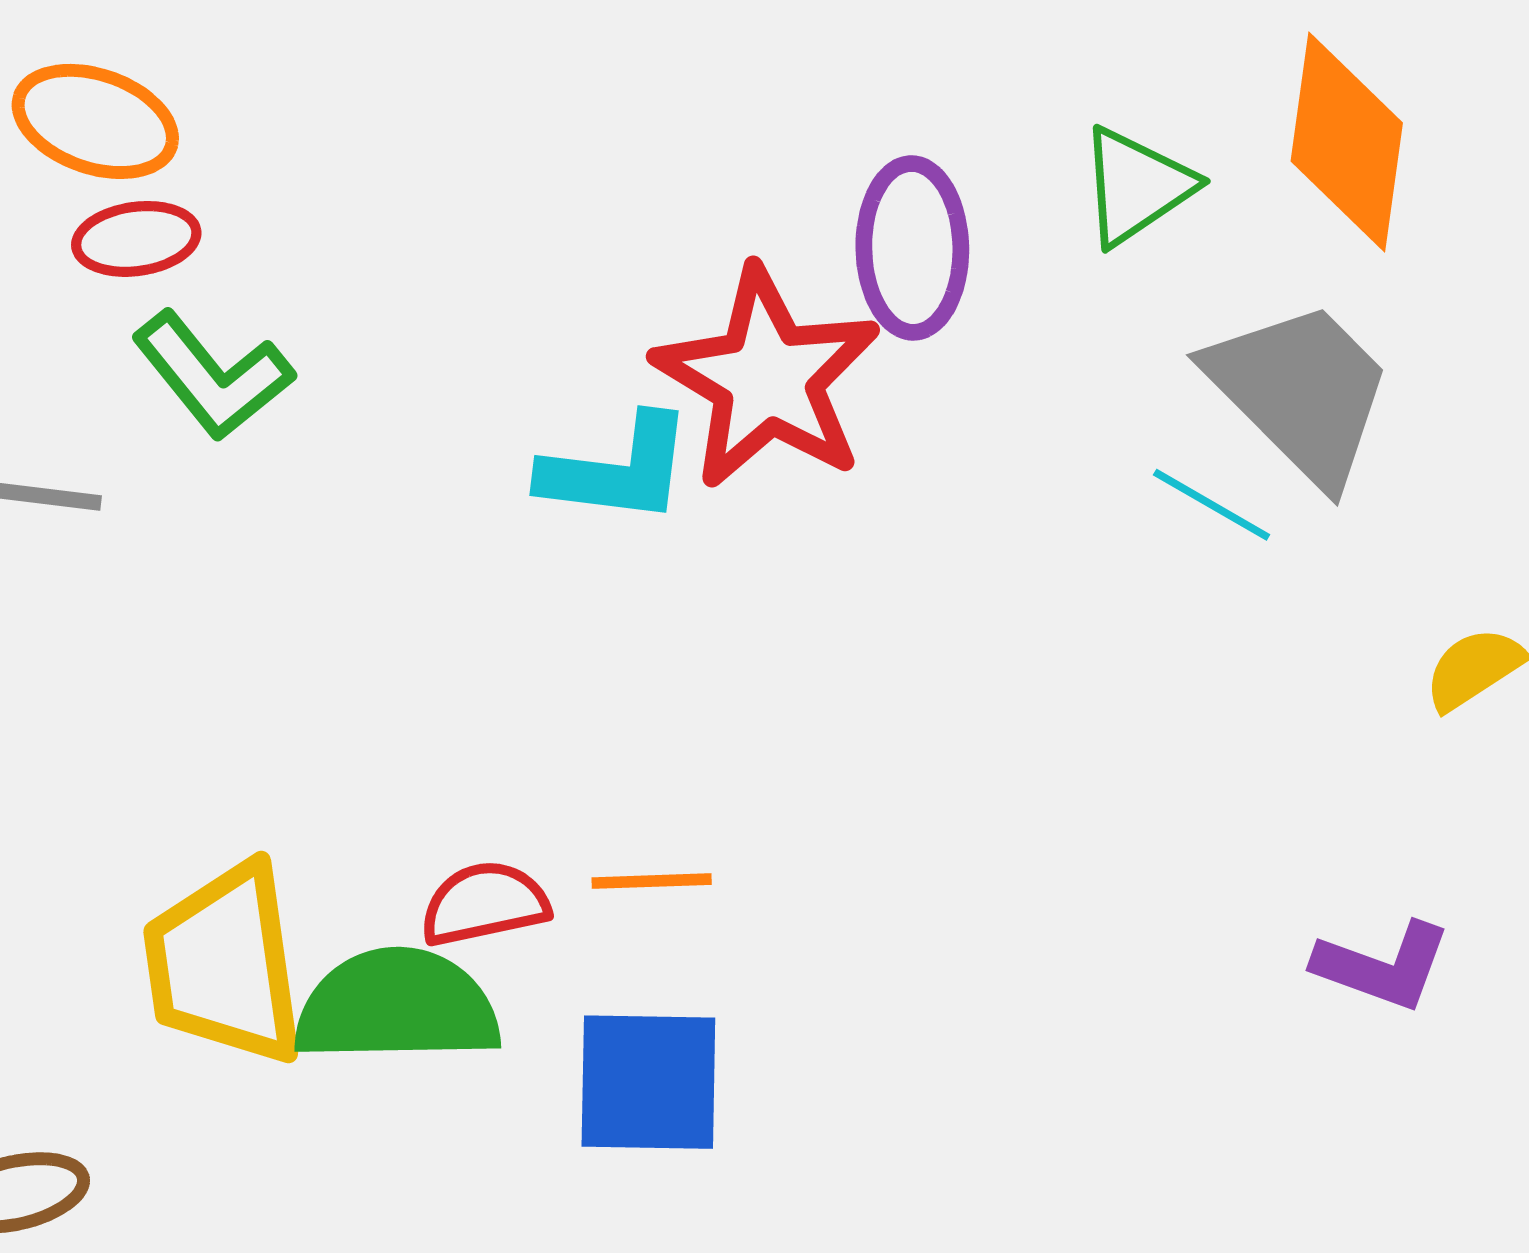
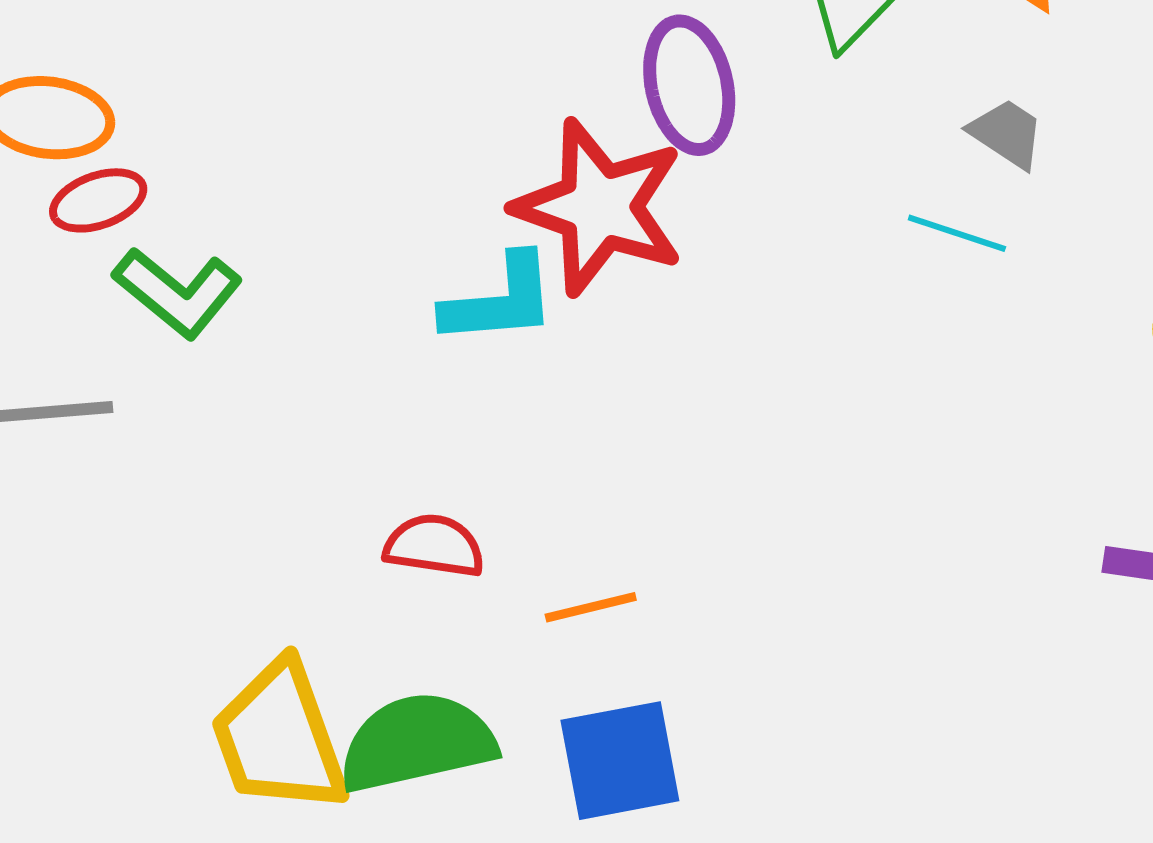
gray trapezoid: (1301, 392) -> (1007, 133), size x0.5
red semicircle: (484, 904) -> (434, 546), moved, turned 32

